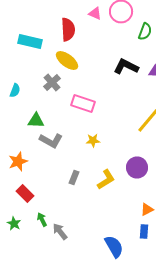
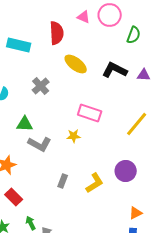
yellow ellipse: (67, 60) -> (76, 64), moved
pink rectangle: (83, 104) -> (90, 113), moved
yellow star: (93, 140) -> (74, 136), moved

